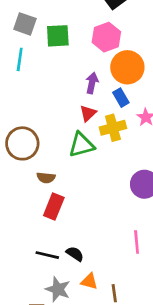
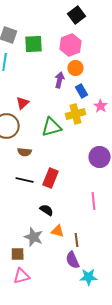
orange circle: (127, 67) -> (76, 68), moved, size x0.6
red triangle: (88, 113) -> (23, 103), moved
red rectangle: (54, 207) -> (51, 178), moved
black line: (47, 255) -> (25, 180), moved

